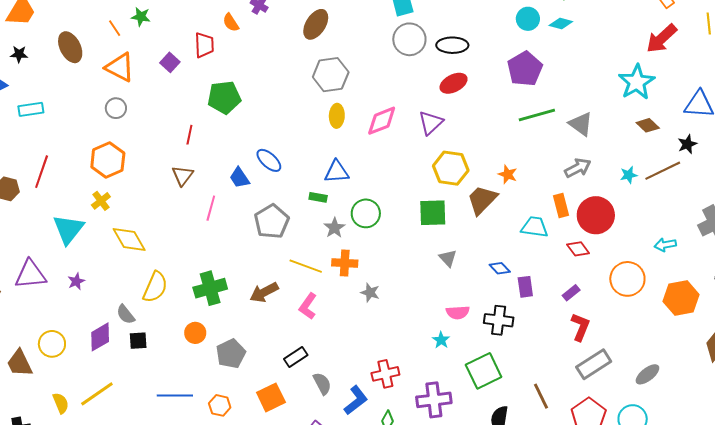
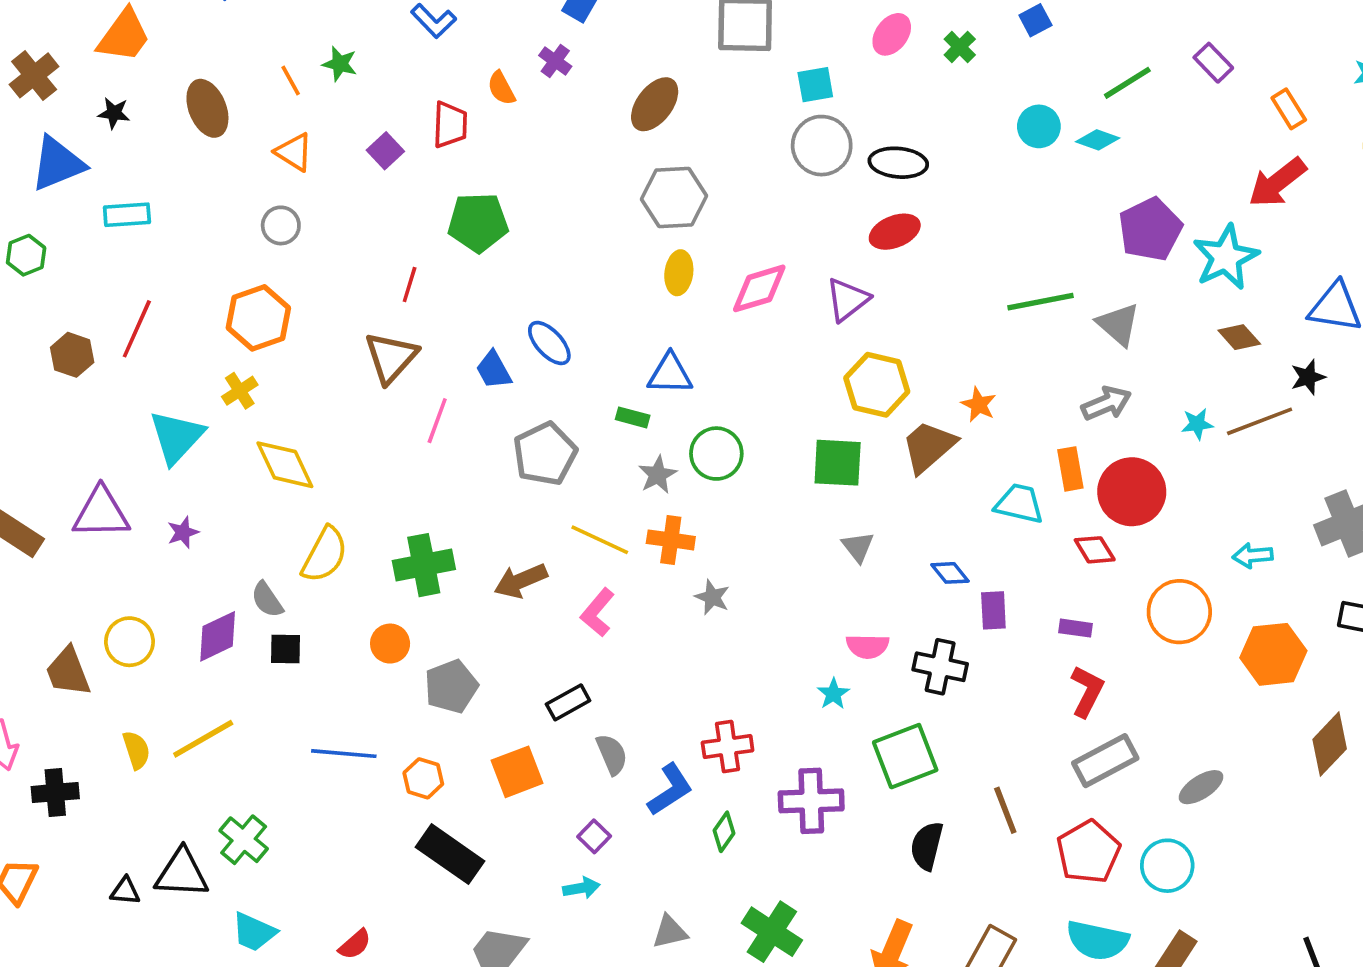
orange triangle: (120, 67) -> (294, 152), size x0.7
purple pentagon: (525, 69) -> (1150, 229), moved
brown triangle: (183, 176) -> (391, 357), size x1.4
purple rectangle: (571, 293) -> (1075, 628), turned 42

